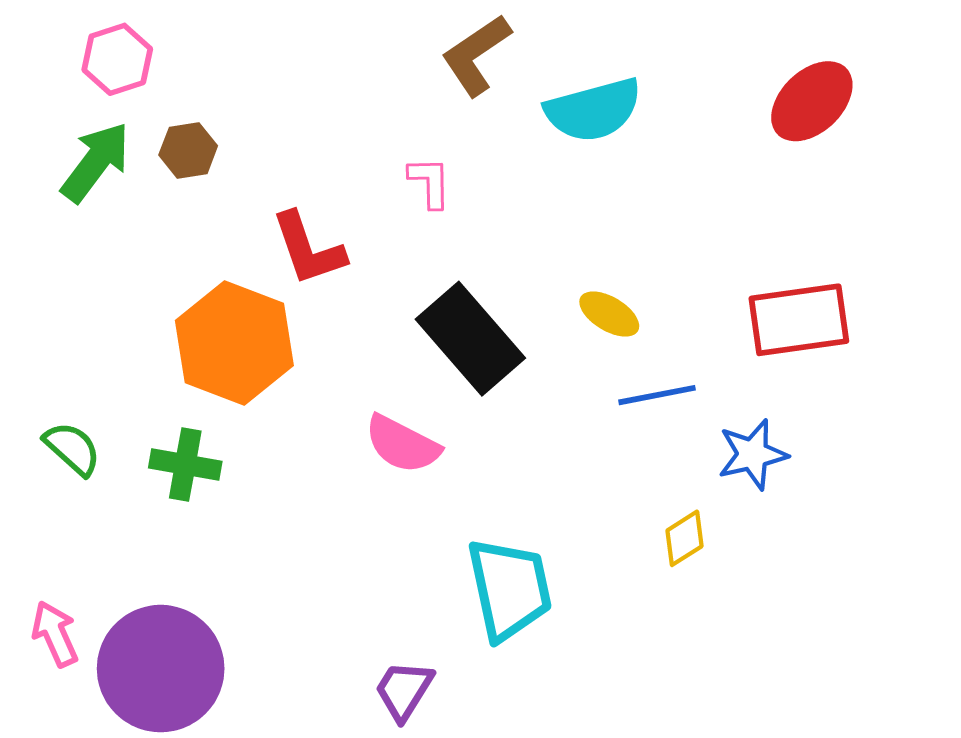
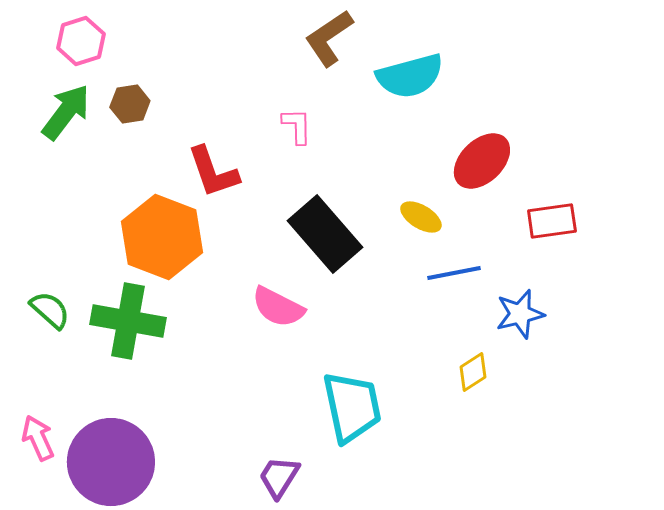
red ellipse: (812, 101) -> (482, 161), moved
red rectangle: (799, 320) -> (552, 221), size x0.7
green cross: (185, 465) -> (128, 321), size x1.5

